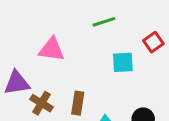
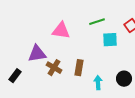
green line: (104, 22) -> (97, 22), moved

